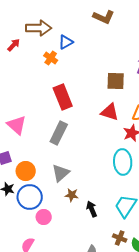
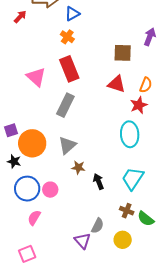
orange cross: (51, 58) -> (67, 37), moved
pink triangle: (17, 125) -> (36, 77), moved
orange circle: (26, 171) -> (32, 143), size x1.4
blue circle: (30, 197) -> (27, 189), moved

